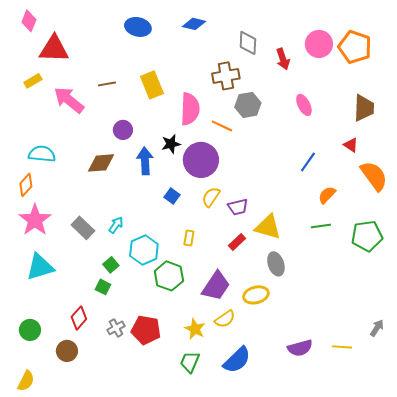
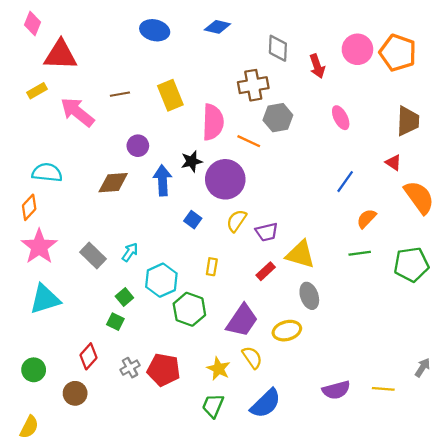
yellow semicircle: (225, 319) -> (252, 357), turned -90

